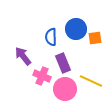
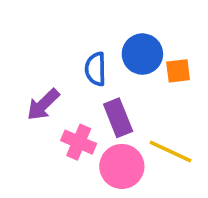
purple arrow: (23, 56) -> (43, 105), turned -96

